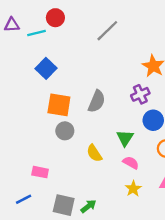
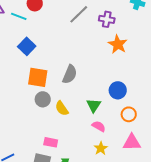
cyan line: (37, 33) -> (19, 16), turned 35
purple cross: (140, 94) -> (107, 19), moved, turned 35
yellow semicircle: (94, 153) -> (62, 108), moved
pink rectangle: (40, 172) -> (51, 142), moved

